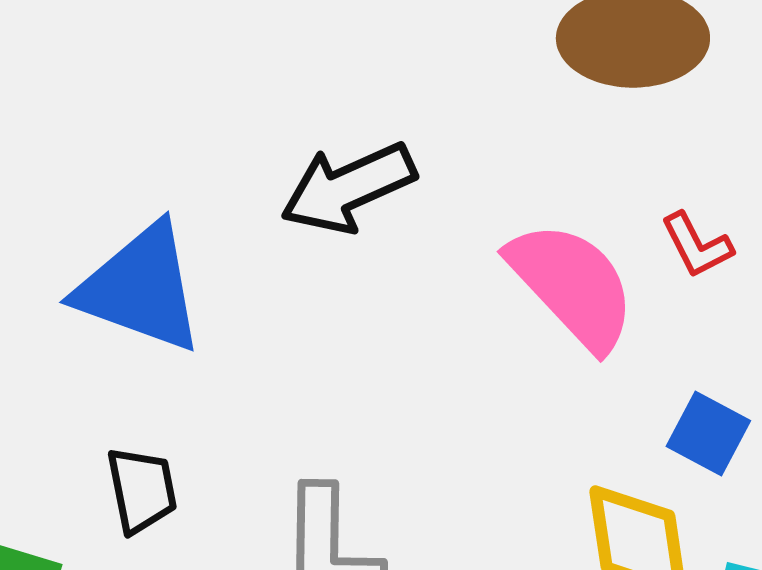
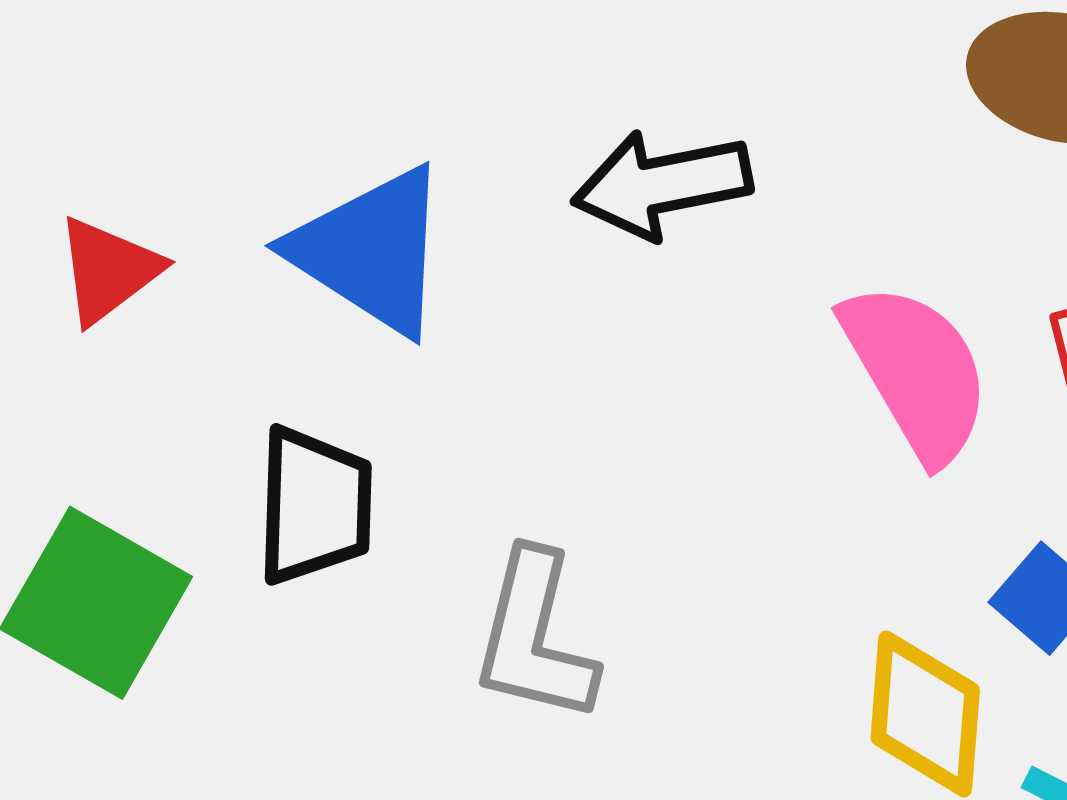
black trapezoid: (142, 490) -> (314, 506), size x1.4

